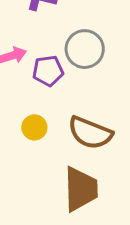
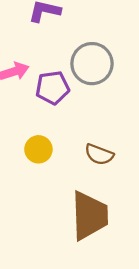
brown semicircle: (90, 133) -> (99, 154), size x0.6

